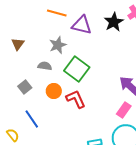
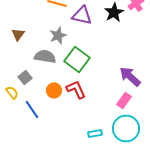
gray semicircle: (45, 66) -> (45, 56), size x1.5
orange circle: (54, 91) -> (54, 90), moved
yellow semicircle: (13, 135) -> (12, 92), moved

